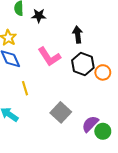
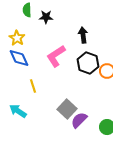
pink L-shape: (49, 57) -> (56, 56), turned 90
purple semicircle: (90, 124) -> (79, 120), moved

